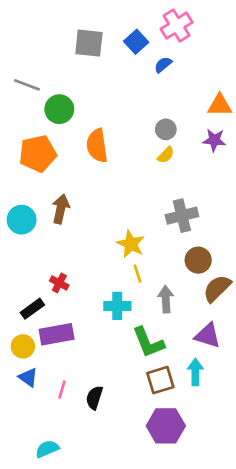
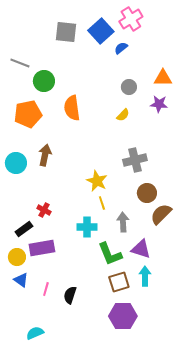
blue square: (136, 42) -> (101, 31), size x1.4
gray circle: (166, 129) -> (129, 87), moved
purple triangle: (208, 336) -> (141, 249), moved

